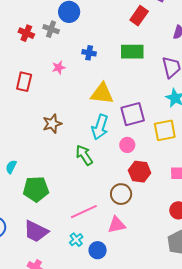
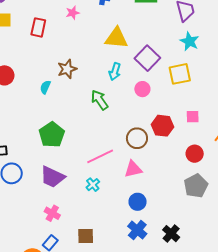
purple square: (133, 114) -> (147, 58), turned -30
cyan arrow: (100, 127) -> (115, 72), size x0.7
cyan semicircle: (11, 167) -> (45, 87), moved
red hexagon: (140, 172) -> (163, 126), moved
green pentagon: (36, 189) -> (52, 135), turned -30
blue circle: (98, 250) -> (138, 202), moved

